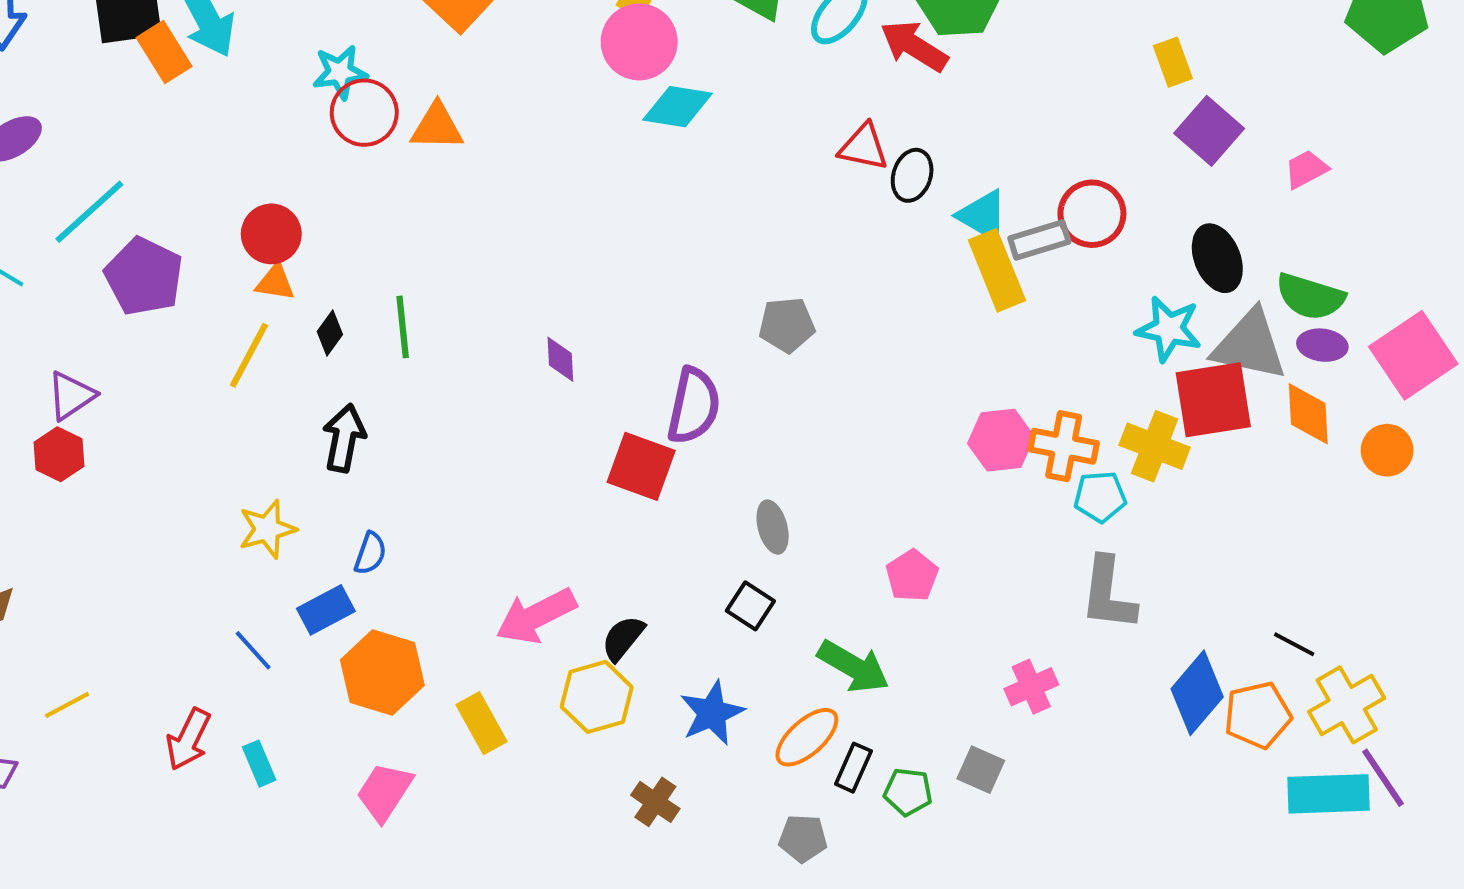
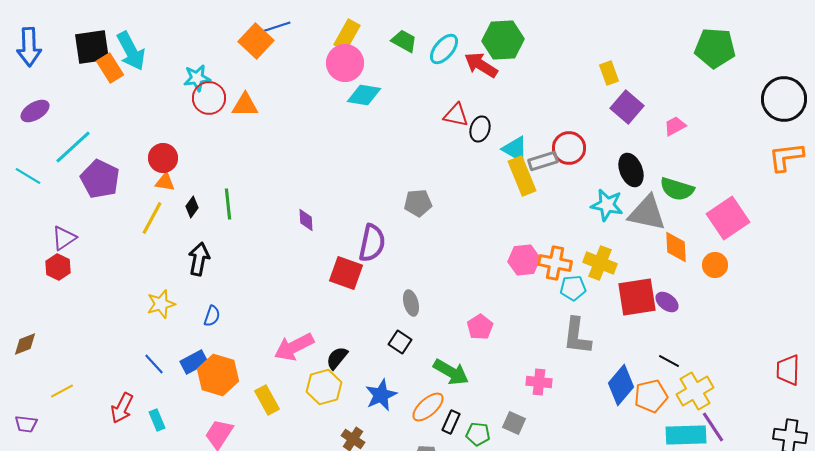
purple ellipse: (1322, 345) -> (667, 302), moved, turned 30
red square: (1213, 400) -> (637, 297), moved
blue rectangle: (326, 610) -> (194, 362), moved
pink cross: (1031, 687) -> (539, 382), turned 30

